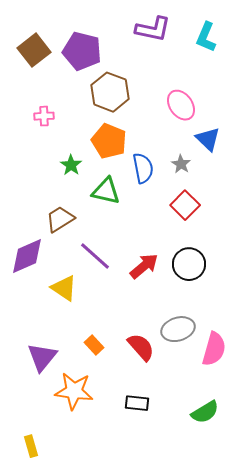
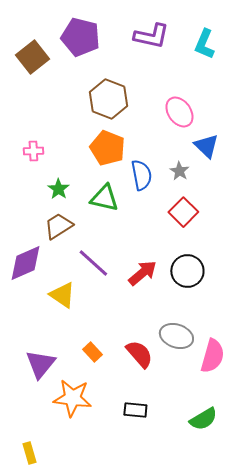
purple pentagon: (82, 51) -> (80, 37), moved
pink cross: (44, 116) -> (33, 151), moved
green star: (71, 165) -> (58, 189), moved
gray ellipse: (178, 329) -> (176, 336), turned 36

